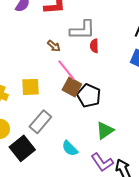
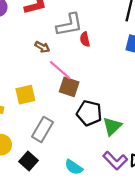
black pentagon: (89, 96) -> (89, 113), moved
black square: (22, 148) -> (28, 161), size x0.7
cyan semicircle: (70, 148) -> (74, 167), moved

